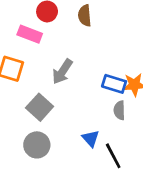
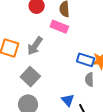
pink rectangle: (30, 34) -> (59, 27), moved
gray arrow: (62, 72) -> (35, 46), moved

